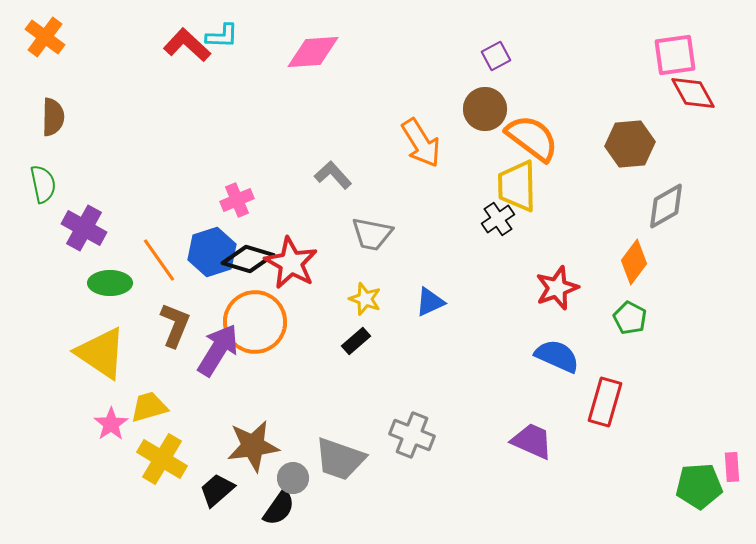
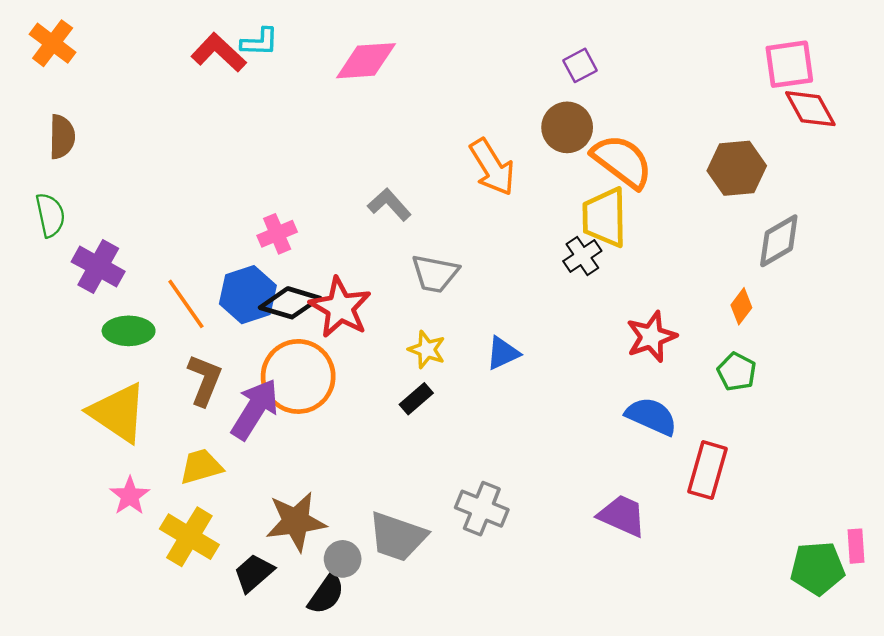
orange diamond: (634, 262) -> (741, 306), size x0.7
yellow trapezoid: (149, 407) -> (201, 467), moved

